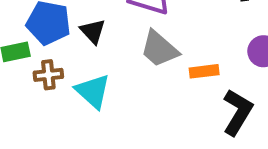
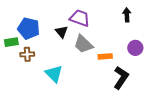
black triangle: (93, 31) -> (62, 32), moved
cyan triangle: (93, 91) -> (54, 74), moved

